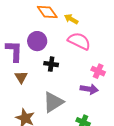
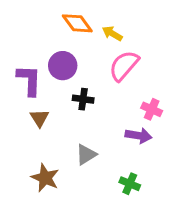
pink semicircle: (79, 41) -> (124, 66), turned -75
gray triangle: (53, 102) -> (86, 155), size x0.7

